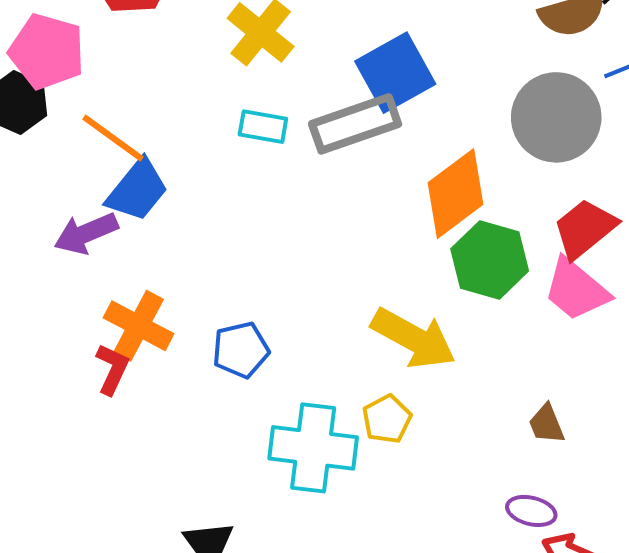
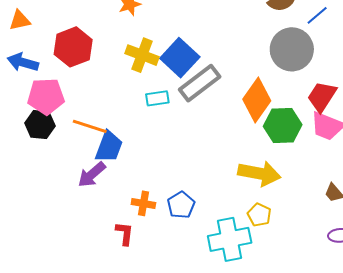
blue square: (395, 73) -> (180, 58), moved
orange cross: (139, 326) -> (143, 203), moved, size x0.7

